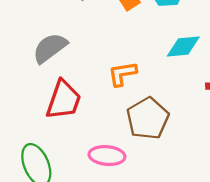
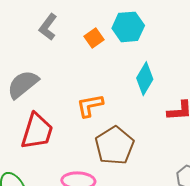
cyan diamond: (183, 46) -> (145, 79), turned -52

